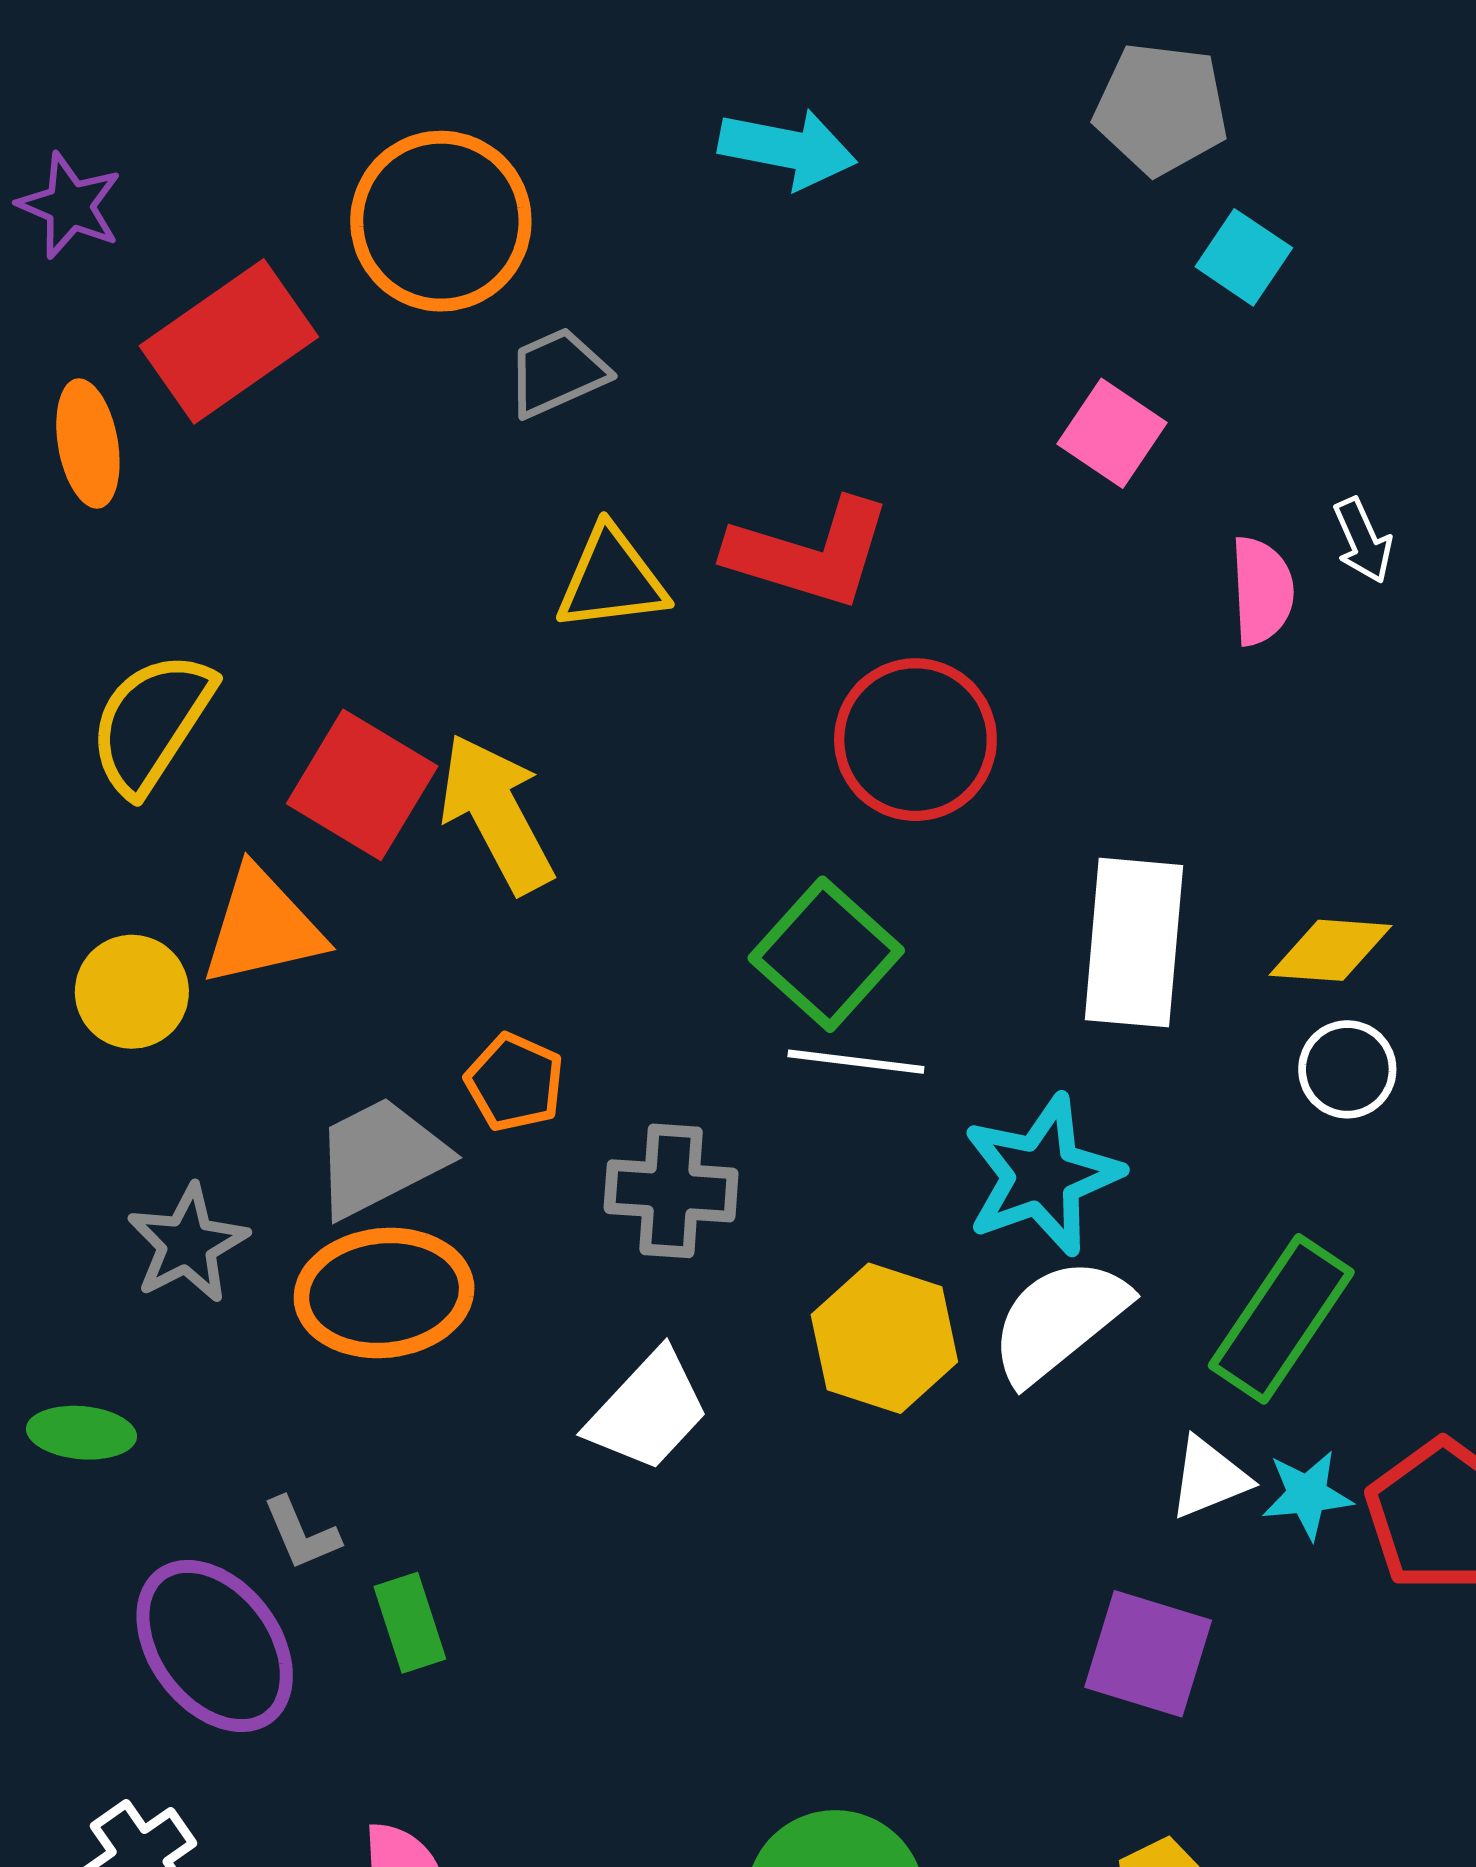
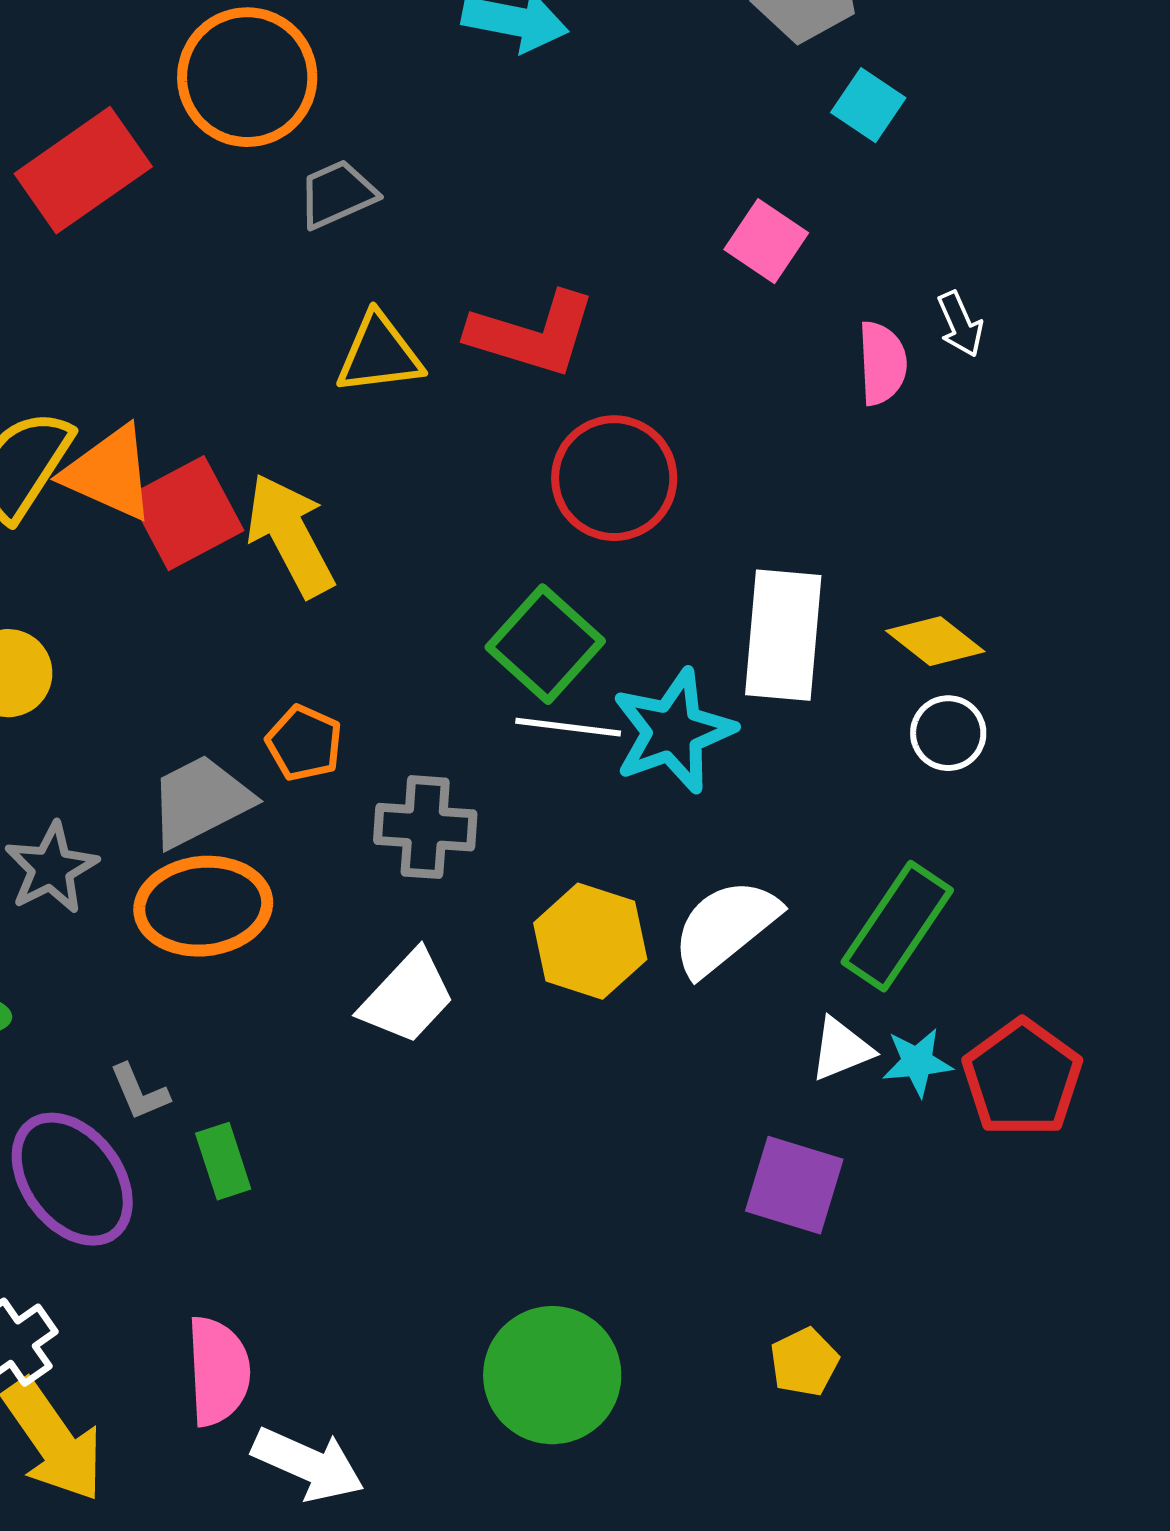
red square: (362, 785) -> (186, 513), turned 31
orange triangle: (262, 927) -> (109, 473), moved, turned 37
yellow diamond: (1330, 950) -> (935, 641), turned 34
cyan star: (1042, 1175) -> (673, 731), moved

